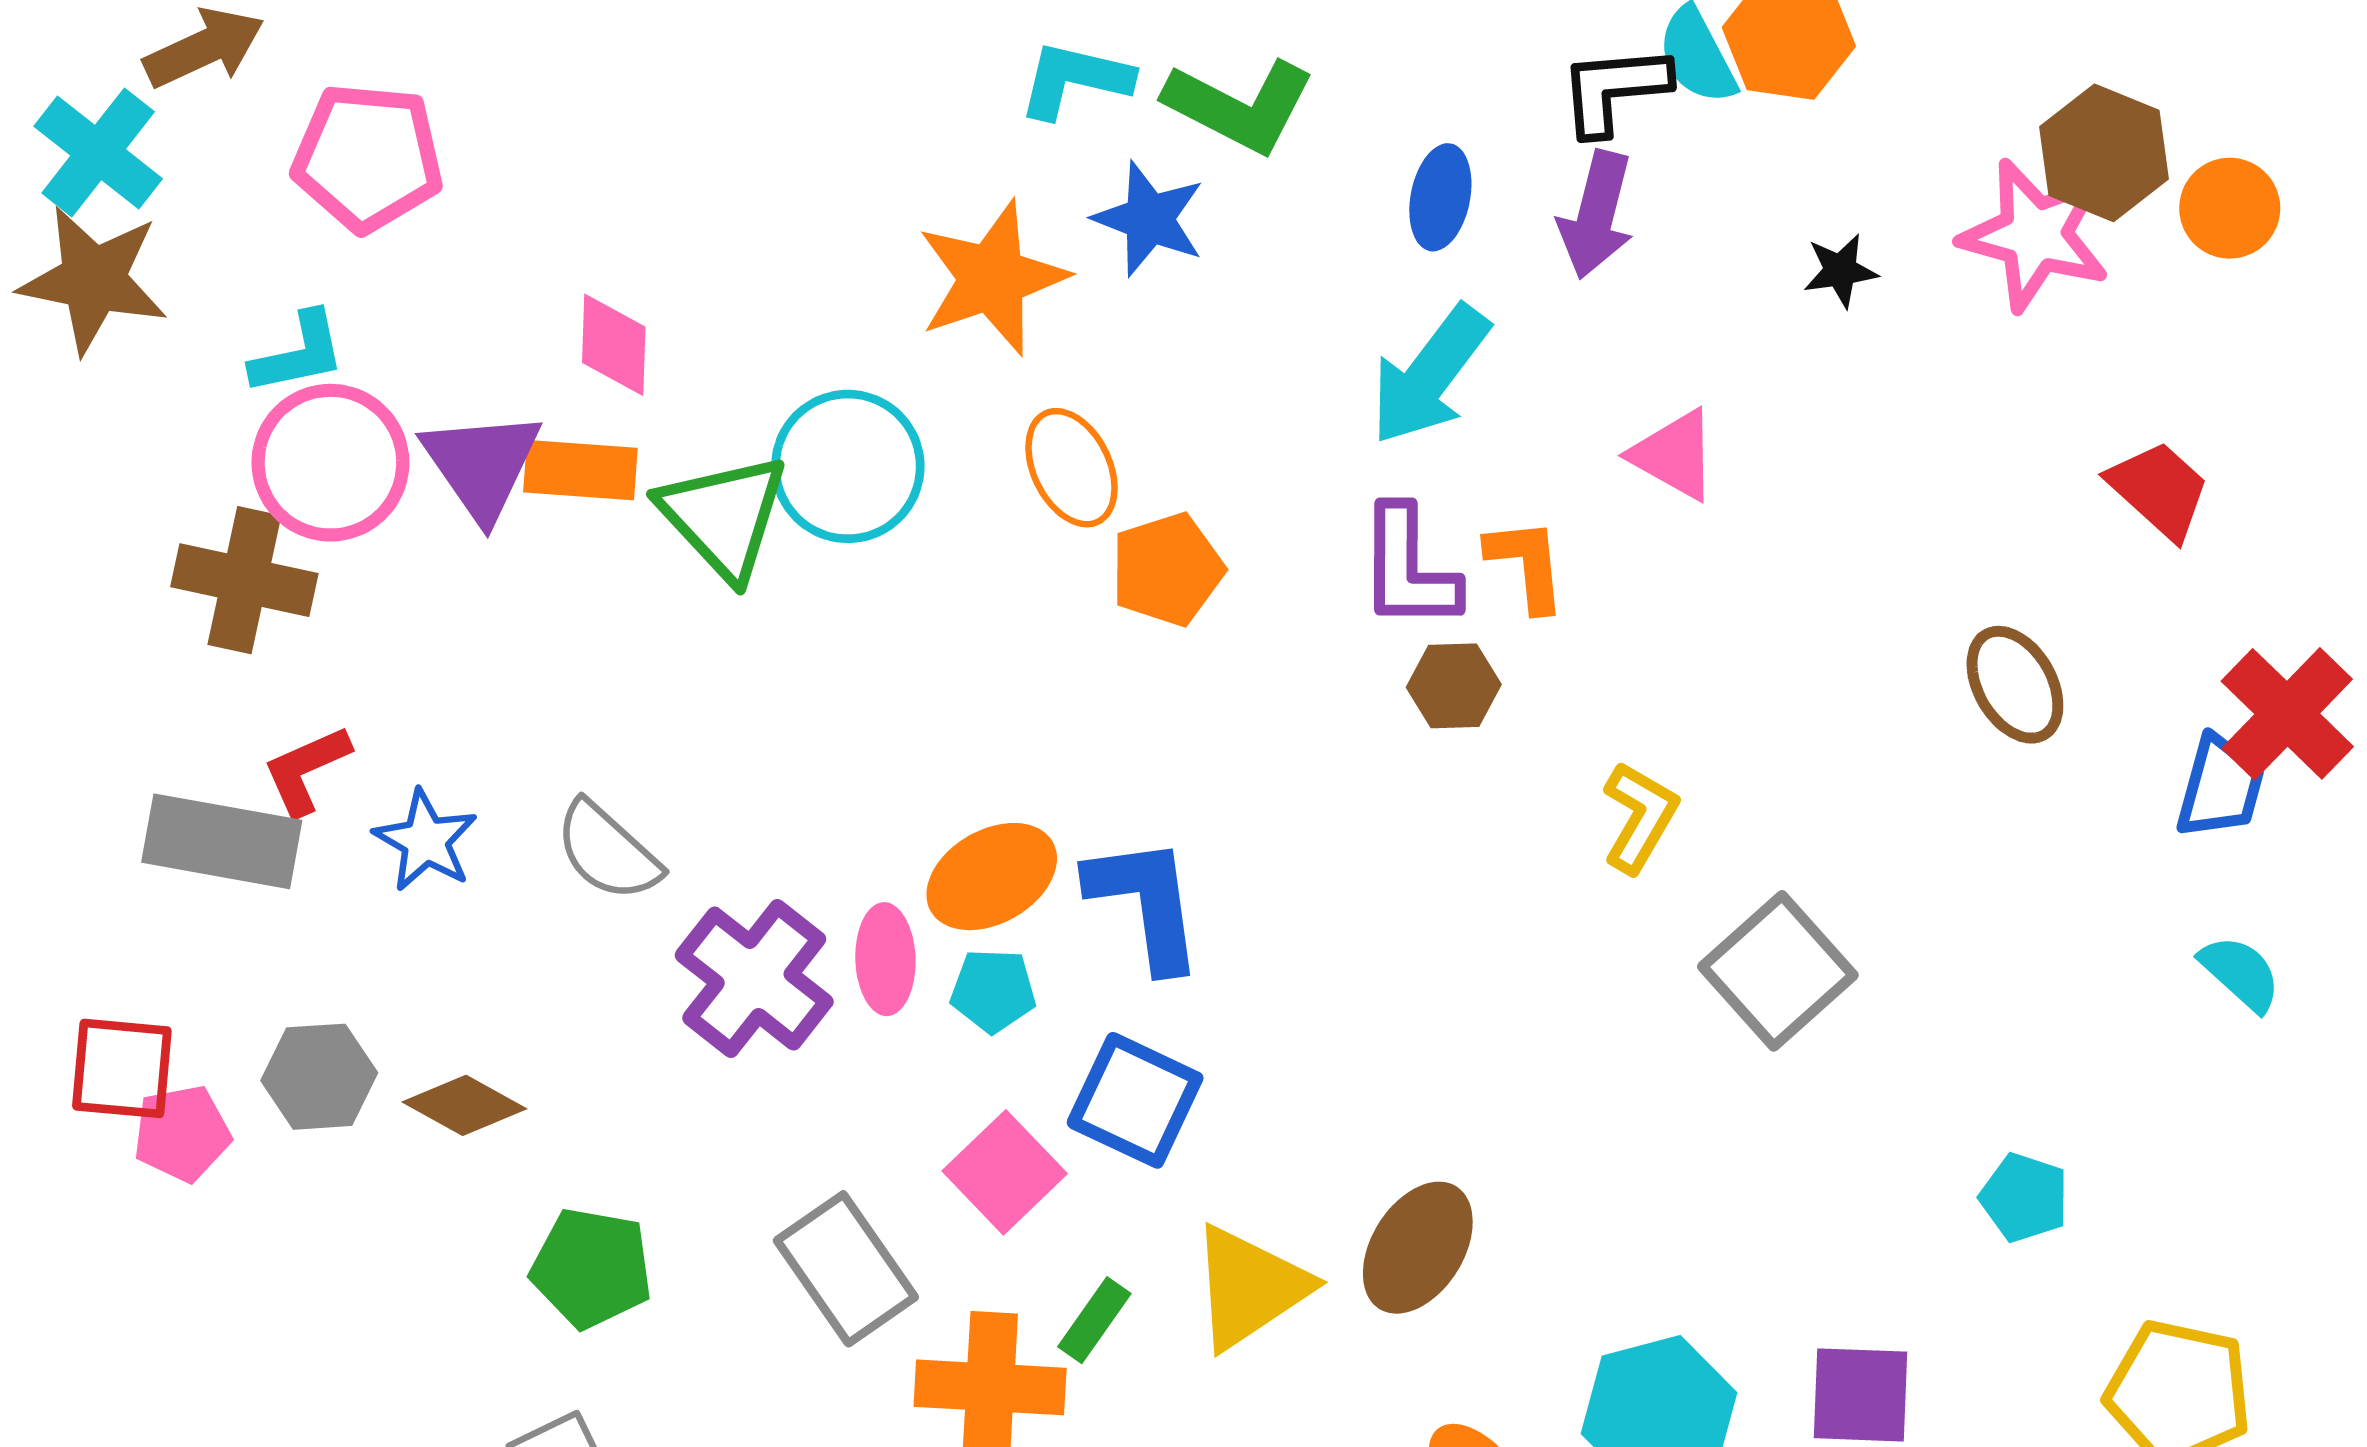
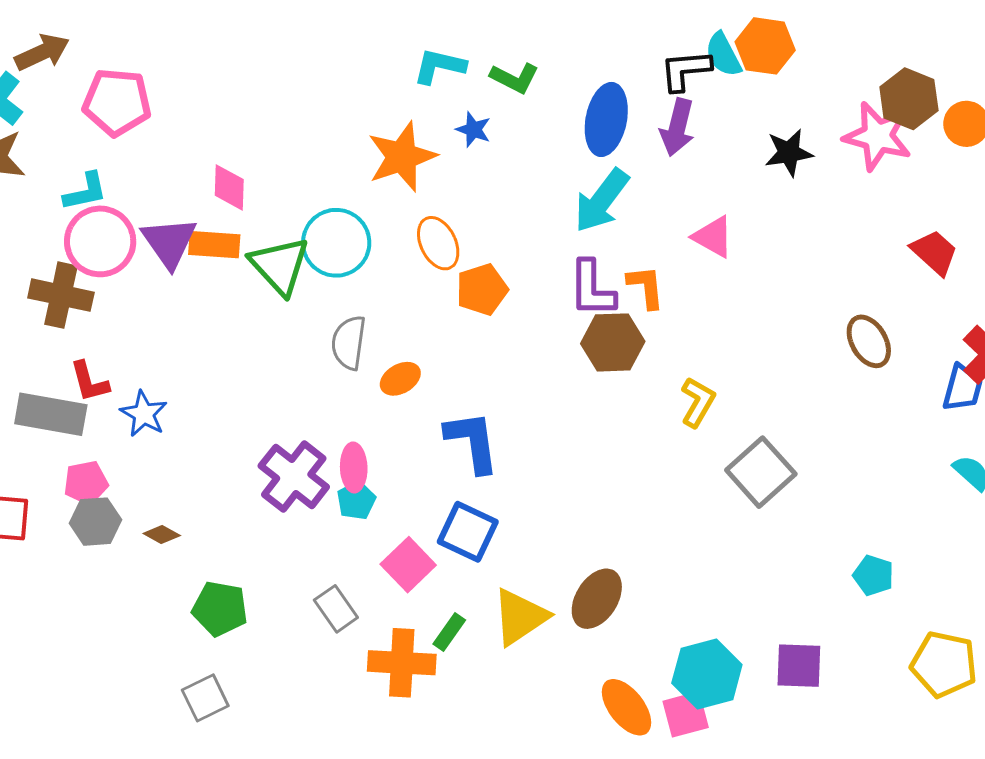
green L-shape: (1240, 106) -> (515, 78), size x0.7
blue ellipse: (1440, 197) -> (606, 119), size x1.5
blue star: (1149, 219) -> (473, 130), size x0.7
black star: (1840, 271) -> (789, 153), size x1.4
brown hexagon: (1454, 686) -> (613, 342), size x1.5
red L-shape: (306, 770) -> (89, 382), turned -81
gray semicircle: (608, 851) -> (349, 343), moved, turned 56
orange ellipse: (992, 877) -> (400, 379), moved, size x0.7
cyan pentagon: (993, 991) -> (356, 500), moved, turned -30
brown diamond: (464, 1105) -> (162, 535), size x0.7
pink pentagon: (182, 1133) -> (86, 483), moved
gray rectangle: (846, 1269) -> (336, 609), size x0.7

